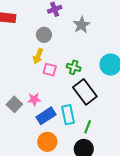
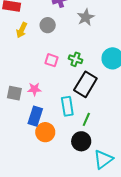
yellow arrow: (38, 56) -> (22, 30), moved
black rectangle: (85, 92) -> (85, 84), turned 65
gray square: (14, 104) -> (14, 93), turned -35
blue rectangle: (46, 116) -> (35, 116), moved, turned -42

